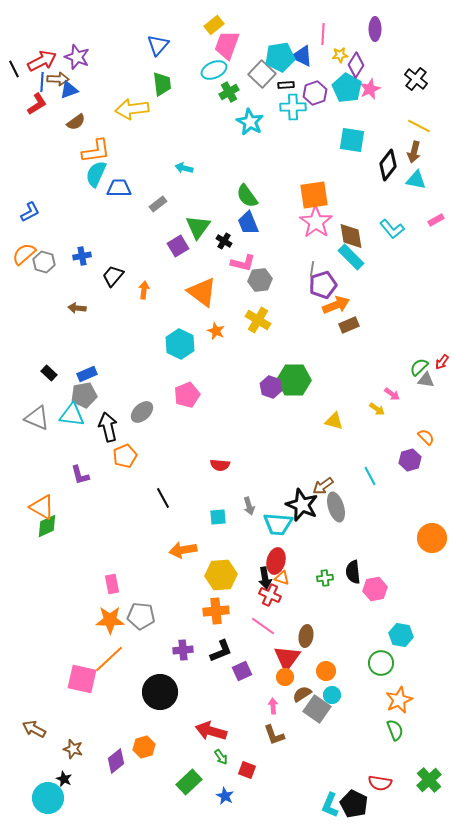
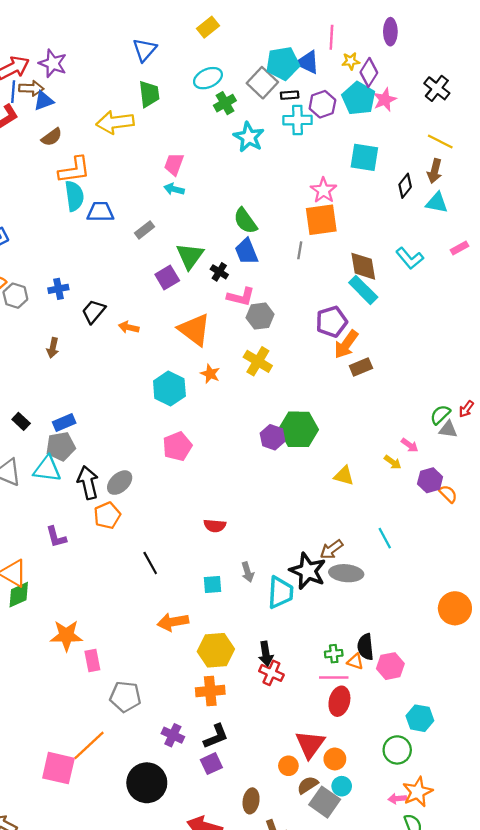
pink trapezoid: (227, 45) -> (174, 164), moved, size x0.7
black diamond: (388, 165) -> (405, 186), size x0.7
cyan semicircle: (96, 174) -> (74, 196), turned 148
pink star: (316, 222) -> (324, 190), moved, size x0.7
gray line: (312, 269) -> (300, 250), moved
orange arrow: (144, 290) -> (129, 327), turned -84
orange arrow: (336, 305) -> (346, 344), turned 148
brown arrow: (77, 308) -> (53, 348), turned -84
gray ellipse: (142, 412) -> (120, 483), moved
purple hexagon: (410, 460) -> (430, 480), moved
gray ellipse: (336, 507) -> (346, 573), turned -68
cyan trapezoid: (278, 524) -> (280, 592), turned -92
red ellipse: (276, 561) -> (339, 701), moved
orange triangle: (282, 578) -> (355, 662), moved
orange star: (110, 620) -> (66, 636), moved
pink line: (263, 626) -> (334, 677), moved, turned -35
brown ellipse: (306, 636) -> (251, 801), moved
purple cross: (183, 650) -> (173, 735), turned 30
red triangle: (287, 658) -> (310, 744), moved
purple square: (242, 671) -> (211, 764), moved
pink arrow: (273, 706) -> (397, 799), moved, turned -91

